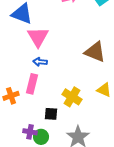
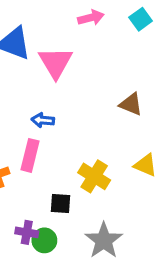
pink triangle: (38, 37) -> (56, 63), moved
brown triangle: (95, 52) -> (131, 104), size x0.7

